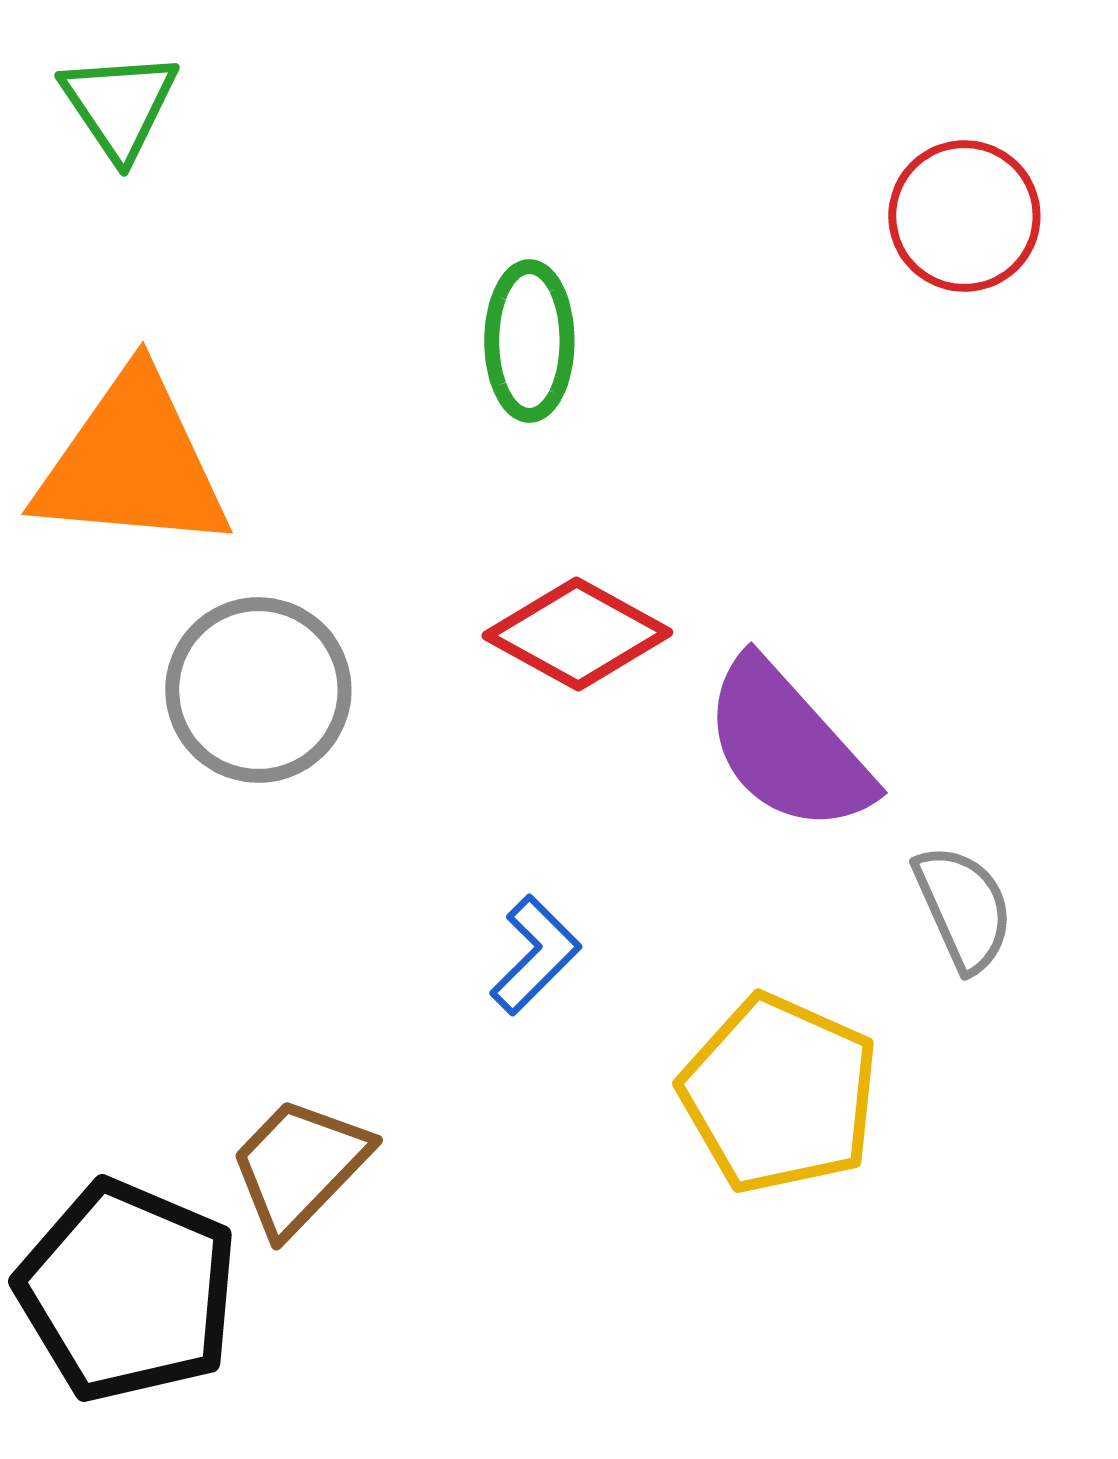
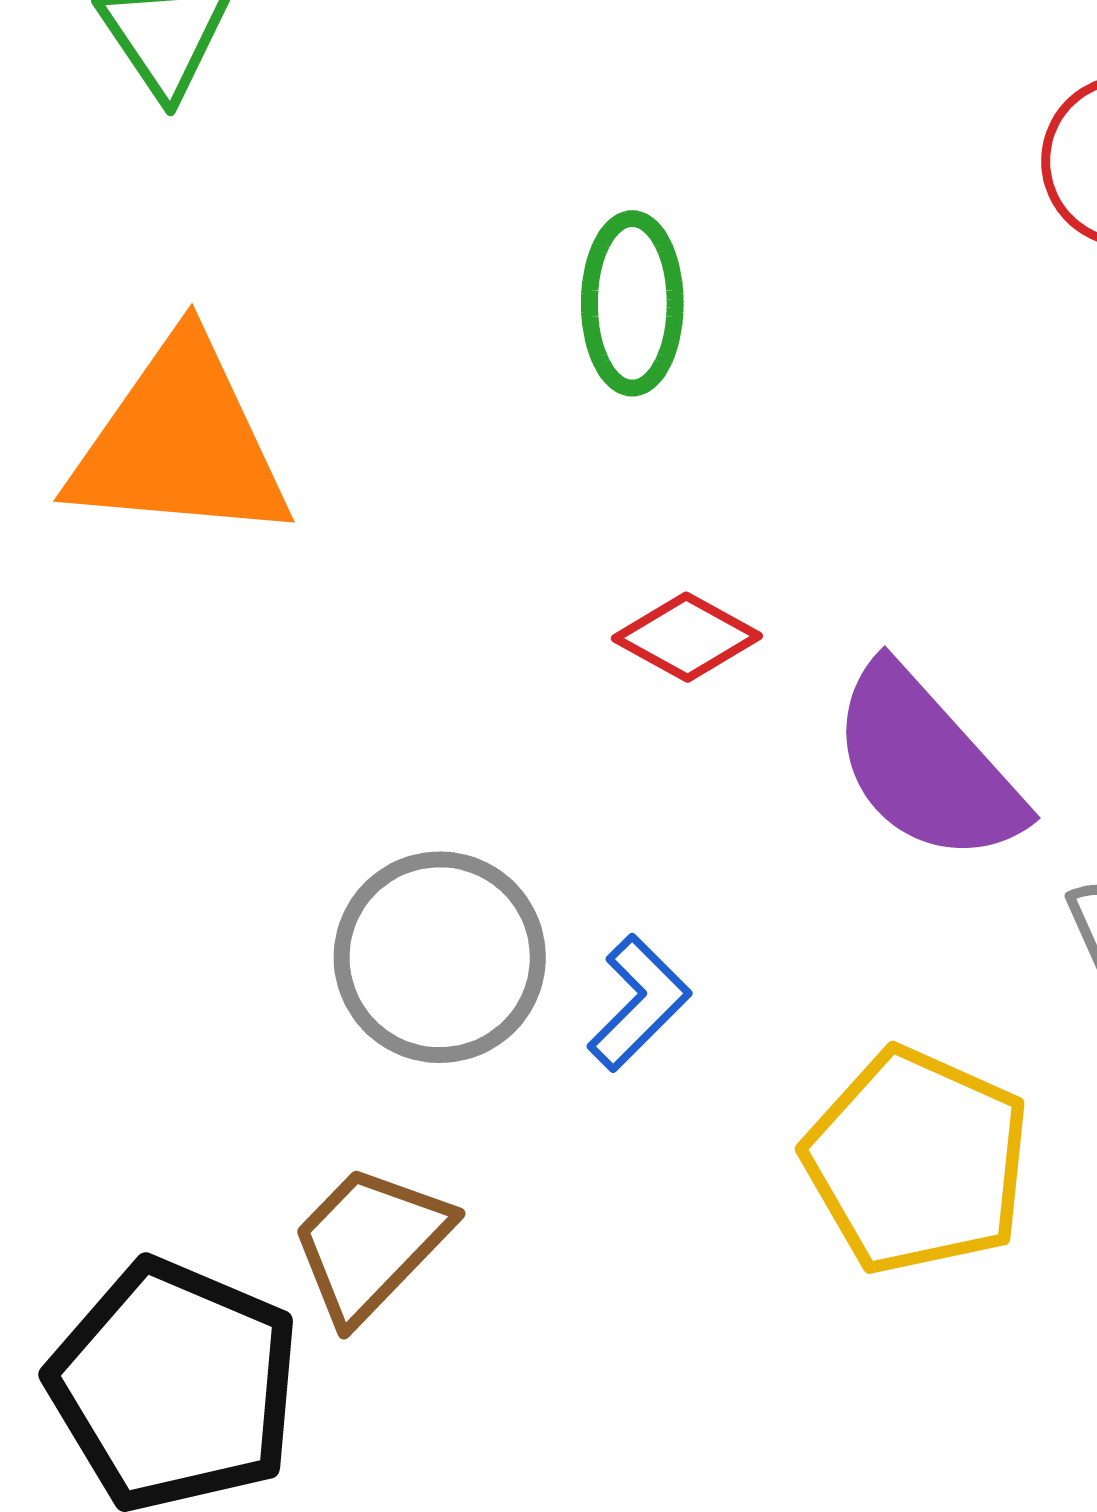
red diamond: (577, 634) -> (687, 637), size x0.7
gray circle: (258, 690) -> (440, 957), moved

